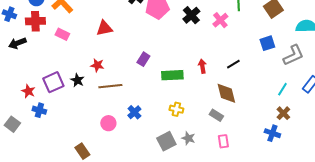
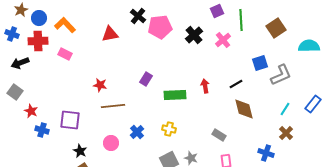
red triangle: (104, 28) -> (110, 34), moved
blue square: (267, 43) -> (260, 63), moved
gray L-shape: (293, 55) -> (281, 75), moved
black star: (77, 80) -> (80, 151), moved
purple square: (53, 82) -> (70, 120), moved, turned 30
brown diamond: (226, 93) -> (244, 109), moved
yellow cross: (176, 109) -> (169, 129), moved
gray square: (12, 124) -> (15, 92), moved
blue cross: (272, 133) -> (266, 153), moved

